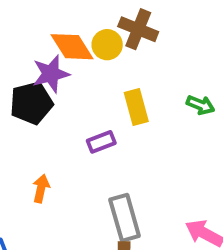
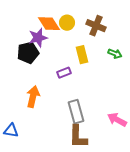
brown cross: (138, 29) -> (96, 26), moved
orange arrow: (41, 189) -> (33, 97), size x1.5

